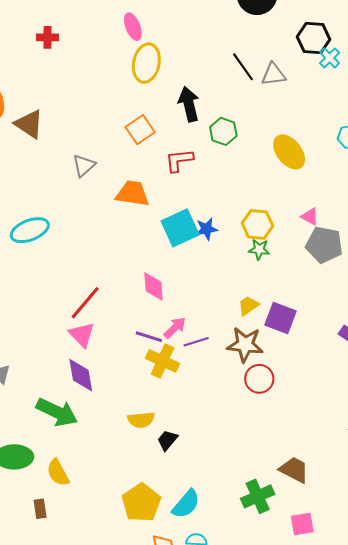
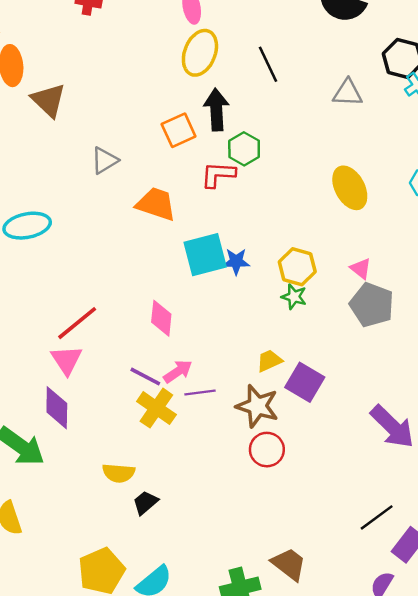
black line: (243, 67) -> (268, 64), moved
black arrow: (189, 104) -> (216, 110), moved
green hexagon: (223, 131) -> (244, 149), moved

